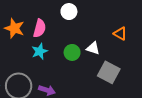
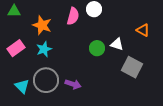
pink semicircle: (40, 28) -> (73, 16), moved
cyan star: (40, 51) -> (44, 49), moved

